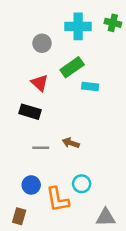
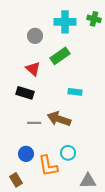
cyan rectangle: (90, 86) -> (75, 92), moved
brown arrow: (71, 143) -> (59, 119), size x1.6
brown rectangle: (19, 216) -> (16, 180), turned -48

